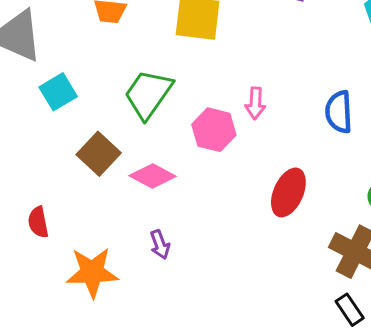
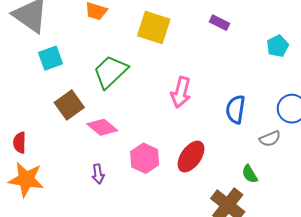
pink arrow: (255, 103) -> (181, 92), size x1.4
pink hexagon: (214, 130) -> (145, 158), moved
orange star: (92, 272) -> (26, 179), moved

